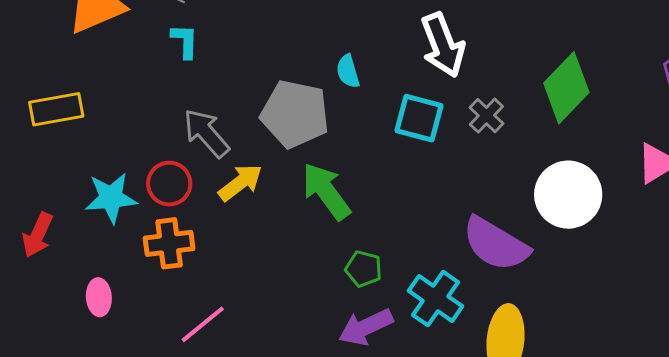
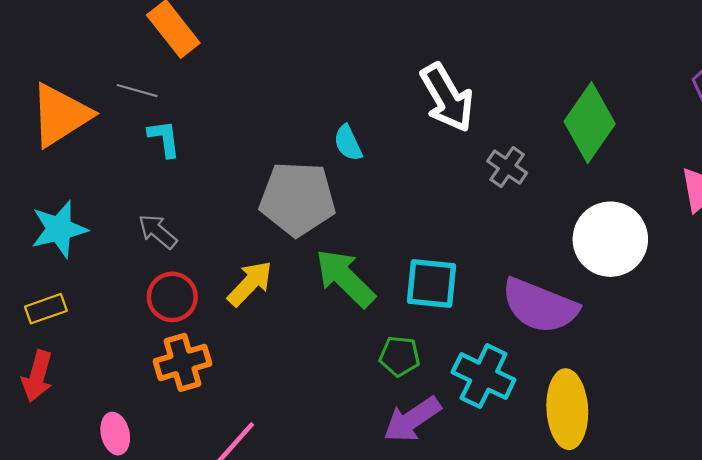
yellow rectangle: (56, 109) -> (46, 309), moved, size x0.7
cyan square: (419, 118) -> (432, 283), moved
gray arrow: (206, 133) -> (158, 231), moved, size x0.7
cyan star: (111, 198) -> (59, 229), moved

